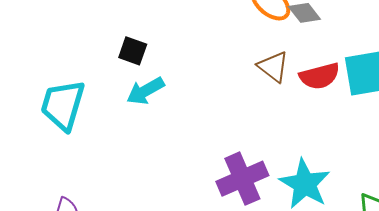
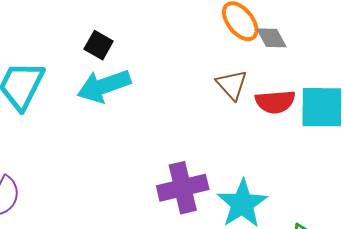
cyan arrow: (145, 91) -> (104, 86), size x1.4

